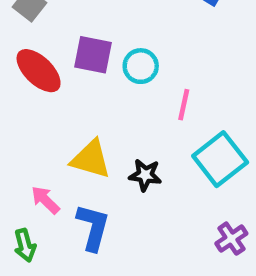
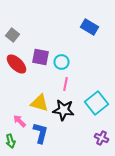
pink line: (184, 105) -> (66, 84), moved
black star: (145, 175) -> (64, 110), size x1.5
purple cross: (231, 239) -> (102, 138), turned -32

